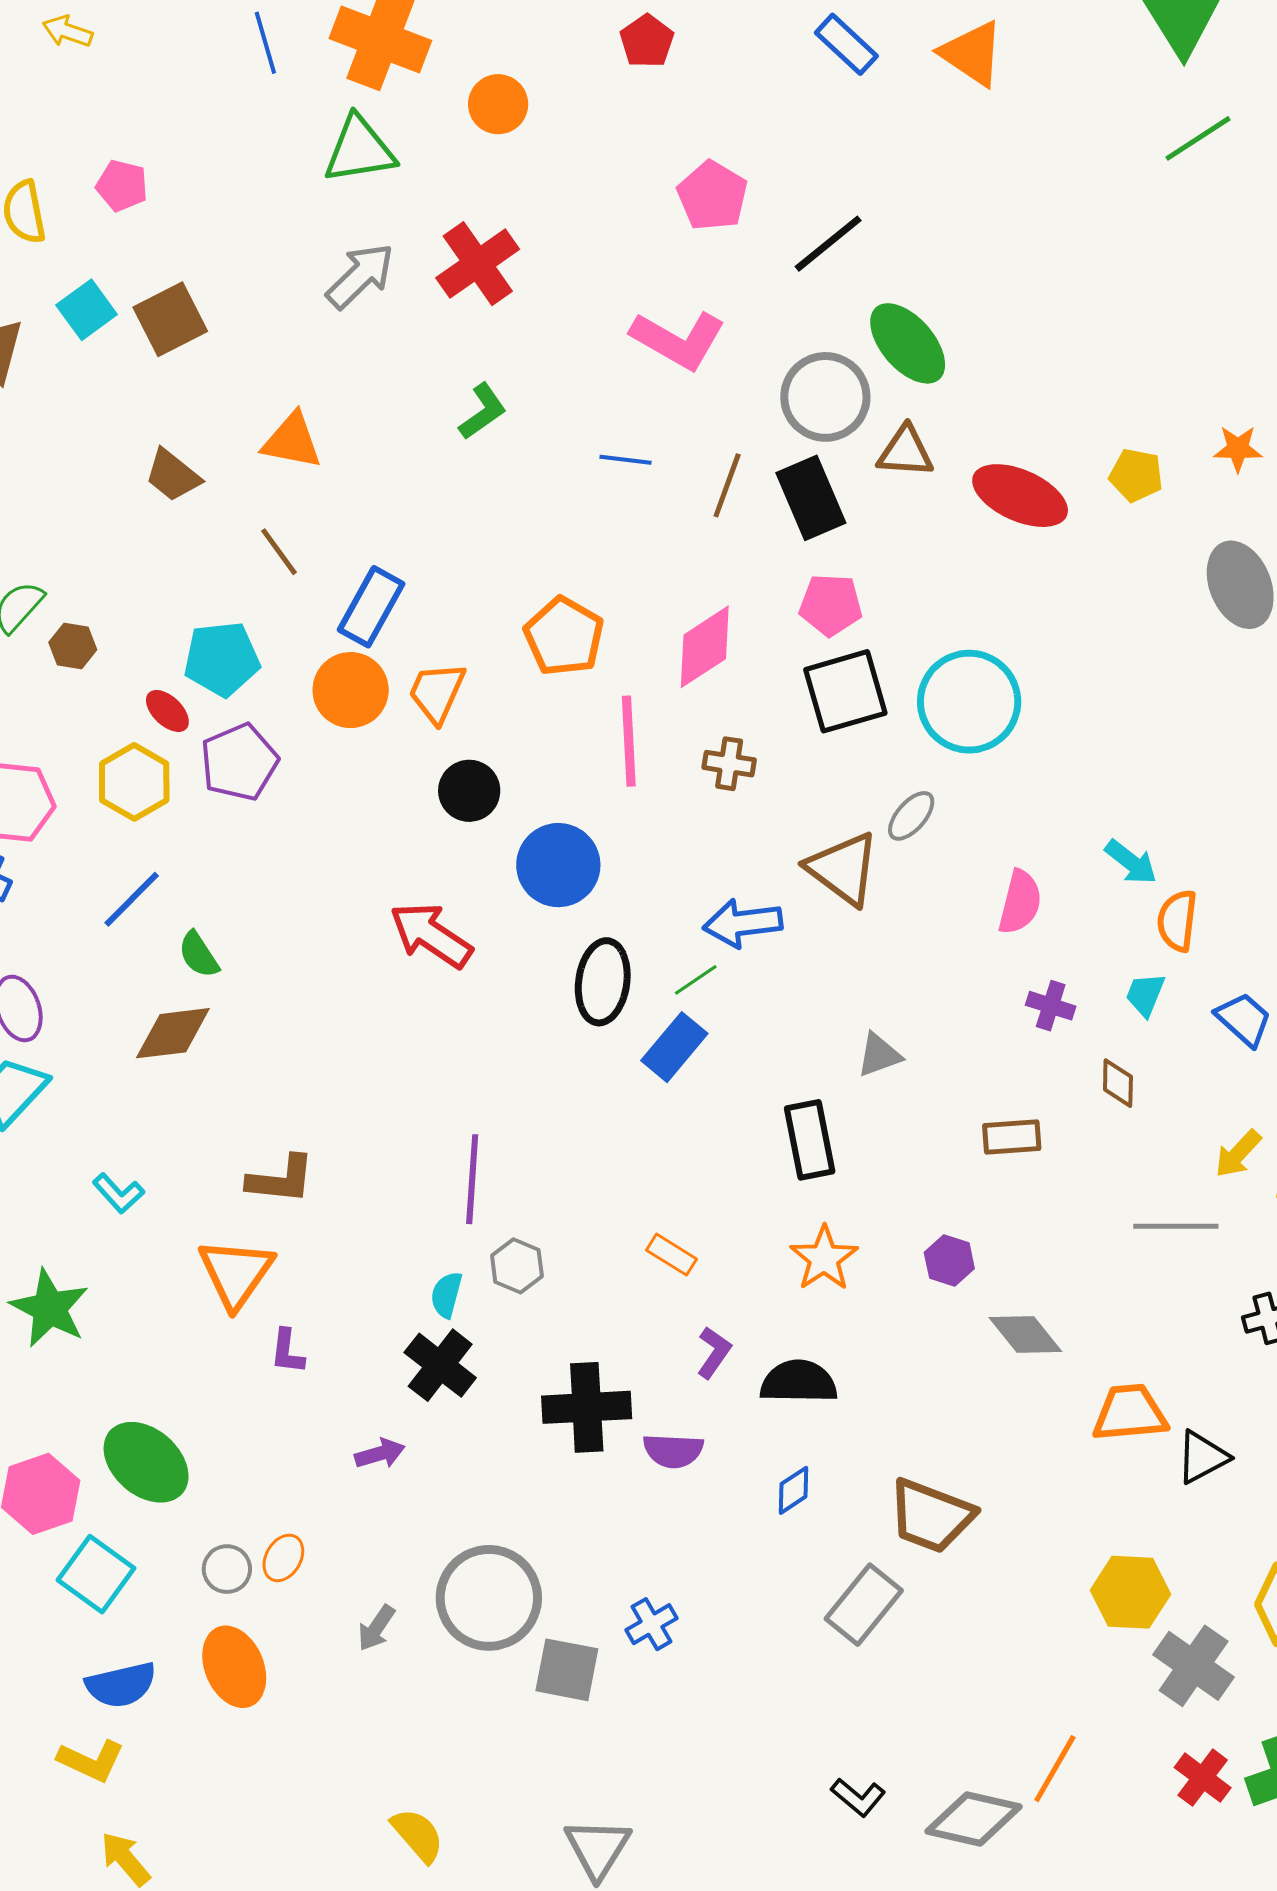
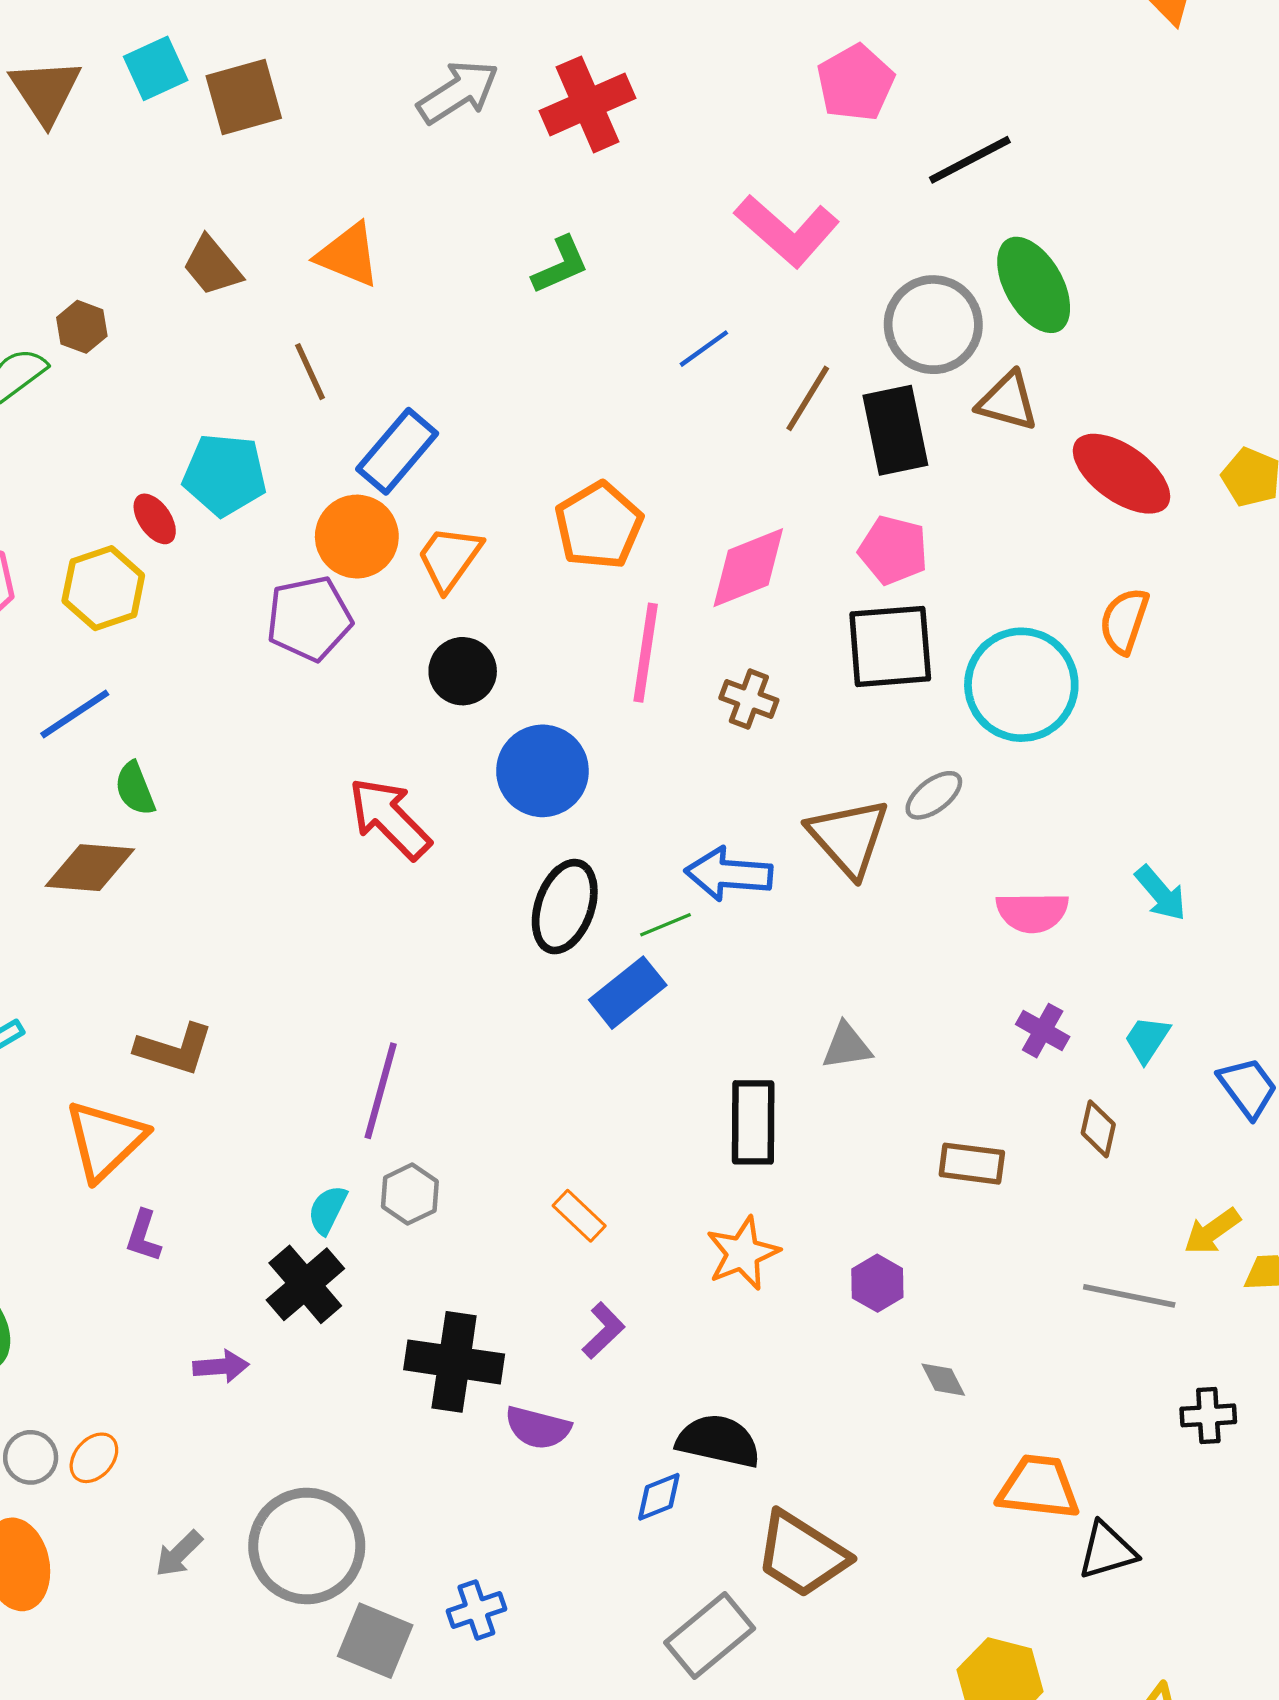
blue line: (626, 460) -> (704, 349), turned -54
brown hexagon: (73, 646) -> (82, 327), moved
purple pentagon: (239, 762) -> (309, 618), moved
pink semicircle: (1020, 902) -> (1032, 912), turned 64
orange semicircle: (1177, 921) -> (1124, 621), moved
gray diamond: (1025, 1334) -> (943, 1380), size x0.6
black semicircle: (799, 1382) -> (718, 1441), moved

